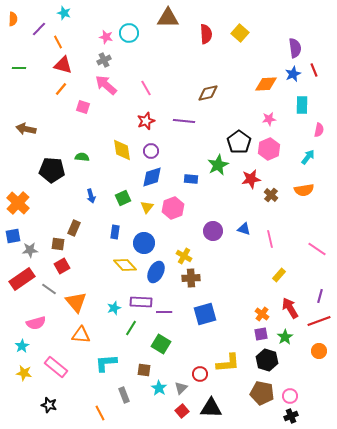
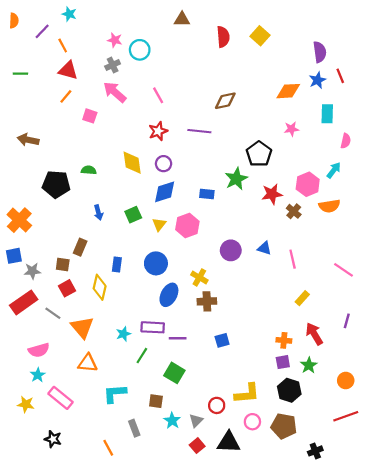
brown triangle: (168, 18) -> (182, 19), size x0.7
cyan circle: (129, 33) -> (140, 50), moved
pink hexagon: (269, 149) -> (308, 184), moved
blue rectangle: (115, 232) -> (117, 264), moved
yellow diamond: (125, 265) -> (100, 287), moved, turned 55
blue square: (205, 314) -> (222, 340), size x0.6
orange cross: (262, 314) -> (284, 340), turned -32
red line: (319, 321) -> (346, 416), moved
cyan star: (22, 346) -> (38, 375), moved
pink circle: (290, 396) -> (252, 422), moved

